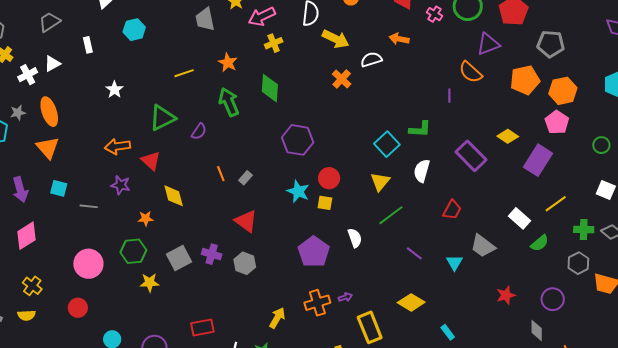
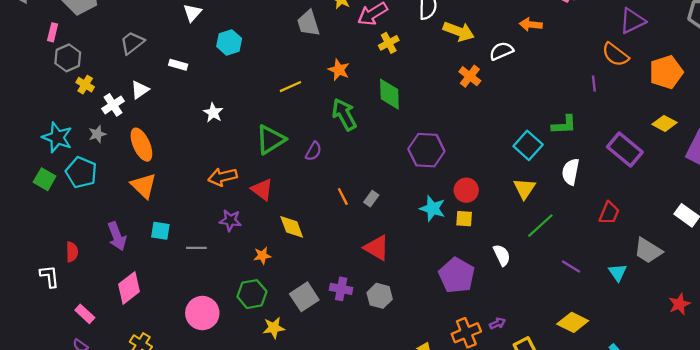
white rectangle: (88, 45) -> (178, 65), turned -56
orange pentagon: (525, 80) -> (666, 72), moved
gray star: (18, 113) -> (97, 134), moved

